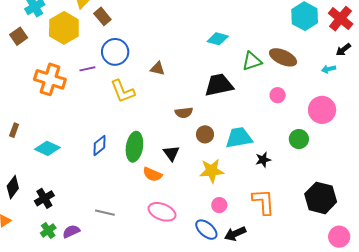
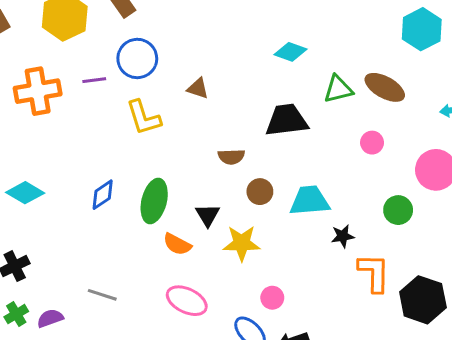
orange cross: (50, 79) -> (38, 91), turned -32
yellow star: (212, 171) -> (242, 243), moved
orange L-shape: (263, 202) -> (374, 273), moved

